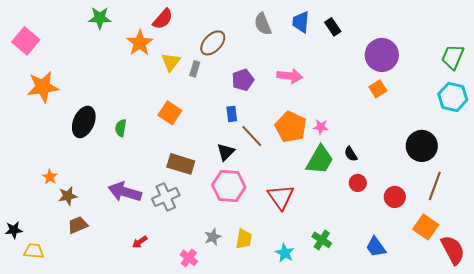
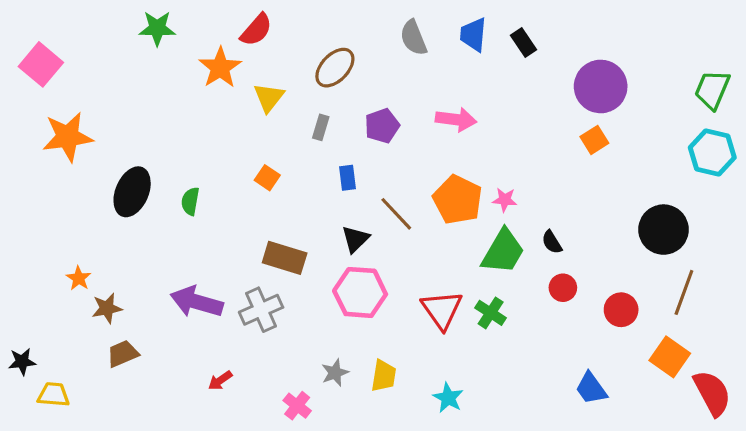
gray rectangle: (195, 69) -> (321, 127), moved
orange square: (170, 113) -> (267, 178), size x0.7
blue rectangle: (232, 114) -> (347, 178), moved
green cross: (322, 240) -> (491, 313), moved

